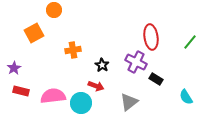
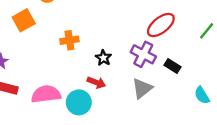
red ellipse: (151, 37) -> (161, 25), turned 60
black rectangle: (156, 79) -> (173, 66), moved
gray triangle: (129, 102) -> (142, 88), moved

